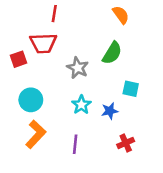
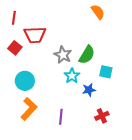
red line: (54, 14) -> (14, 18), moved
green semicircle: (112, 53) -> (87, 55), moved
red square: (18, 59) -> (15, 48), turned -32
cyan star: (81, 105) -> (72, 76), moved

